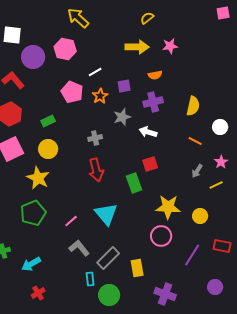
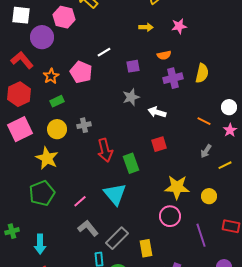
yellow arrow: (137, 47) -> (146, 27), size x0.6
pink hexagon: (65, 49) -> (64, 17), moved
orange star: (100, 96) -> (51, 76), moved
purple cross: (153, 102) -> (173, 78), moved
yellow semicircle: (193, 106) -> (202, 73), moved
gray cross: (95, 138) -> (84, 125), moved
pink star: (221, 162) -> (230, 130), moved
green rectangle: (134, 183) -> (131, 163), moved
purple line: (192, 255) -> (201, 235), turned -50
cyan arrow: (31, 264) -> (40, 244), turned -60

